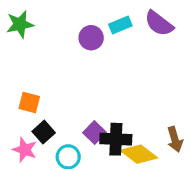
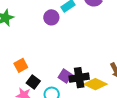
orange square: (29, 103) -> (21, 65), turned -32

